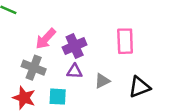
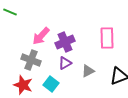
purple triangle: (75, 71) -> (65, 63), turned -32
cyan square: (58, 97) -> (51, 84), turned 35

